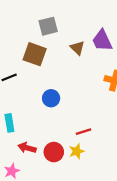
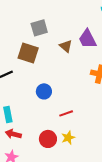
red line: (84, 132) -> (66, 113), moved
red arrow: (27, 148) -> (13, 134), moved

